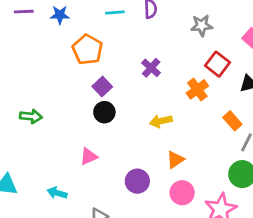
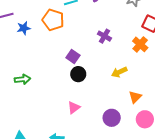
blue star: (60, 15) -> (24, 28), moved
orange pentagon: (87, 50) -> (53, 20), moved
green arrow: (31, 116) -> (22, 79), moved

